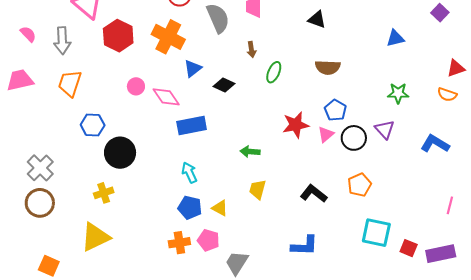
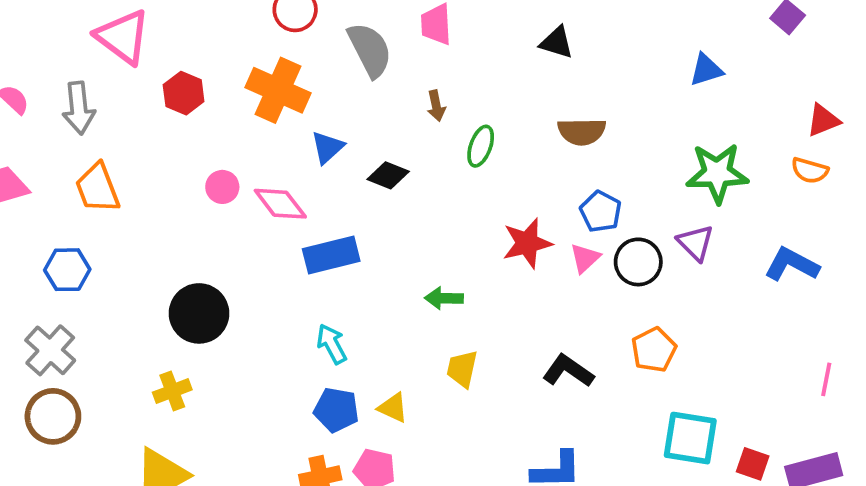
red hexagon: (118, 36) -> (184, 93), size x0.7
orange trapezoid: (70, 83) -> (98, 188), turned -36
green star: (398, 93) -> (717, 173), size x1.5
blue hexagon: (93, 125) -> (67, 270), moved

